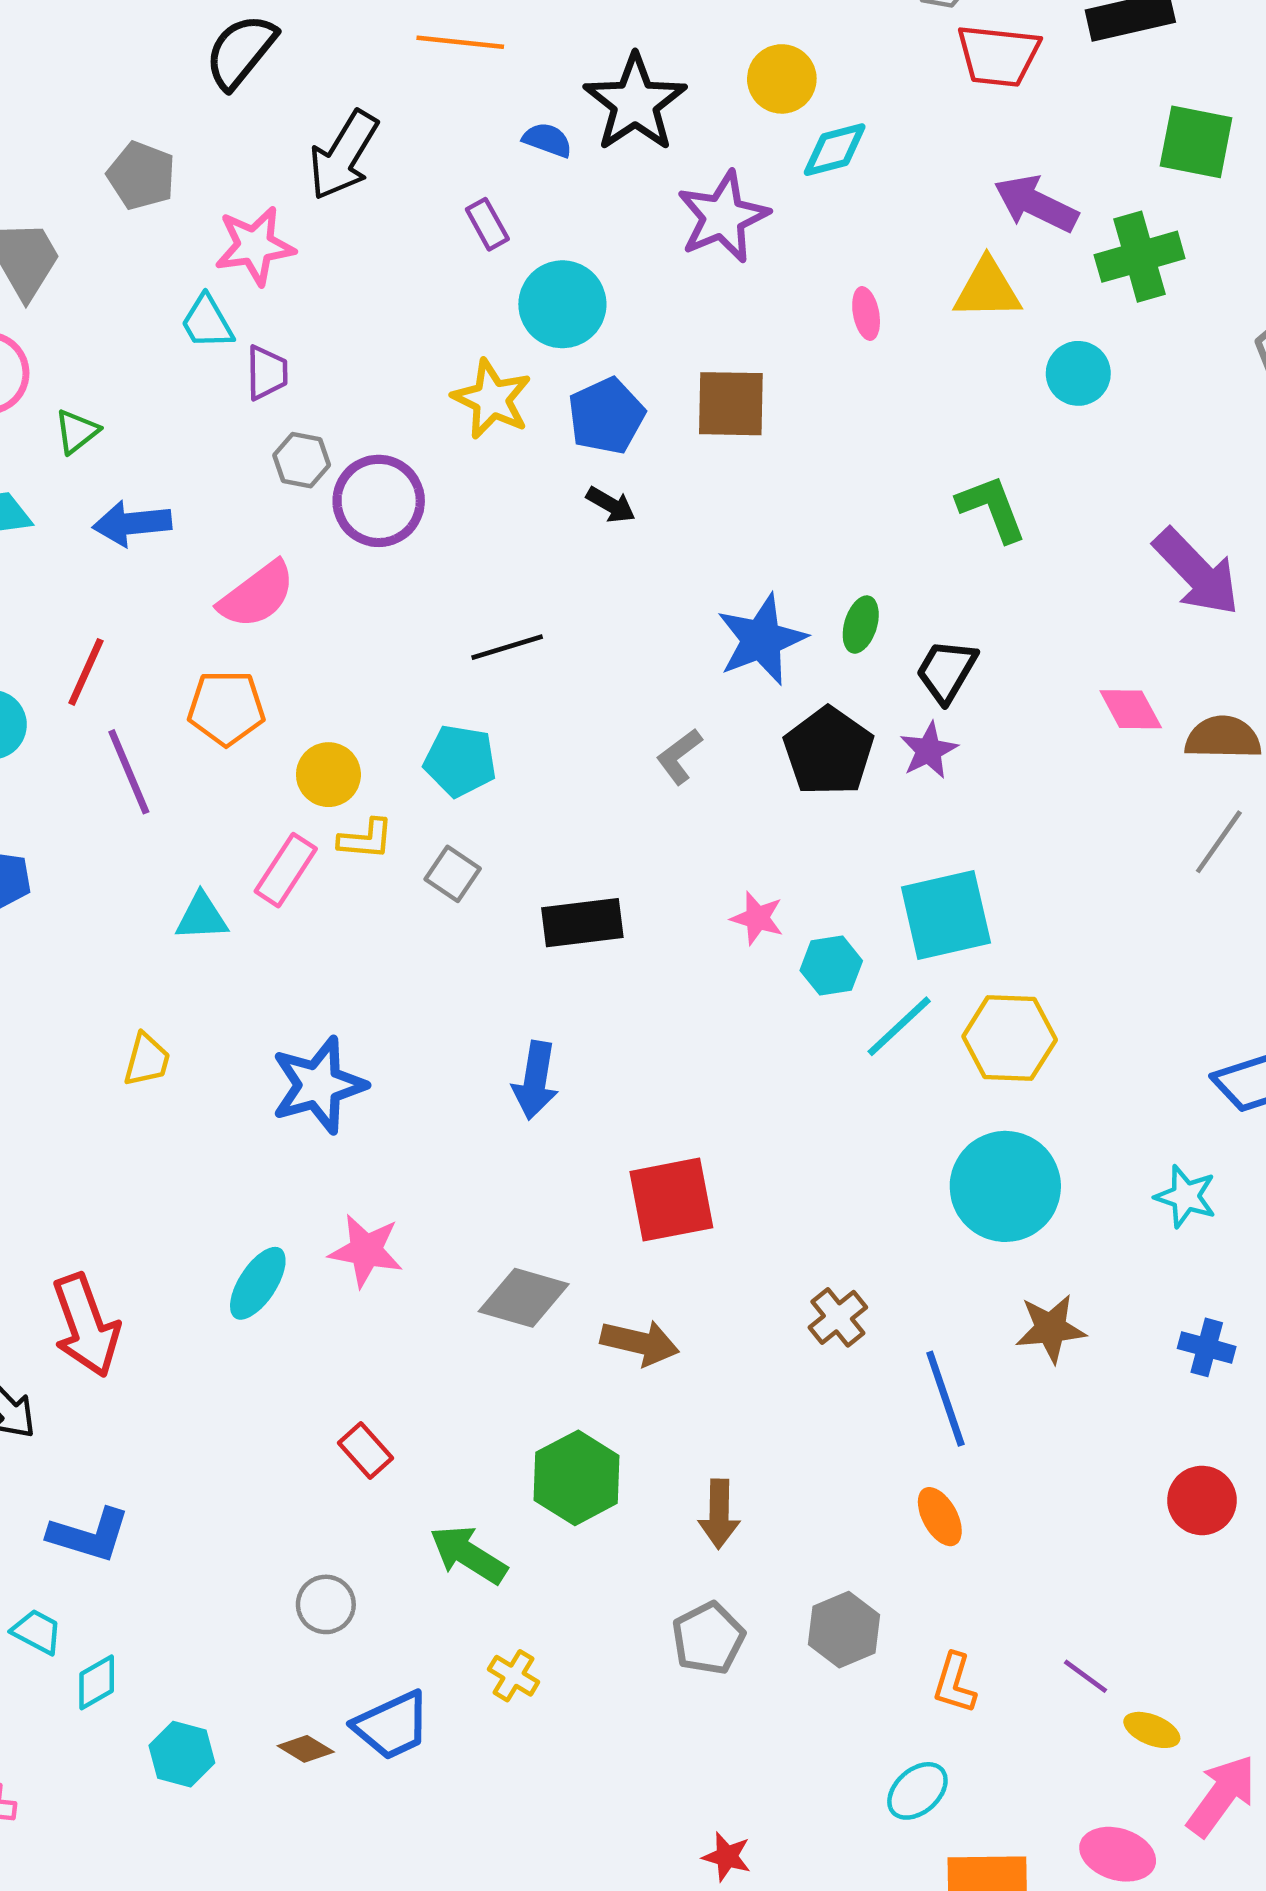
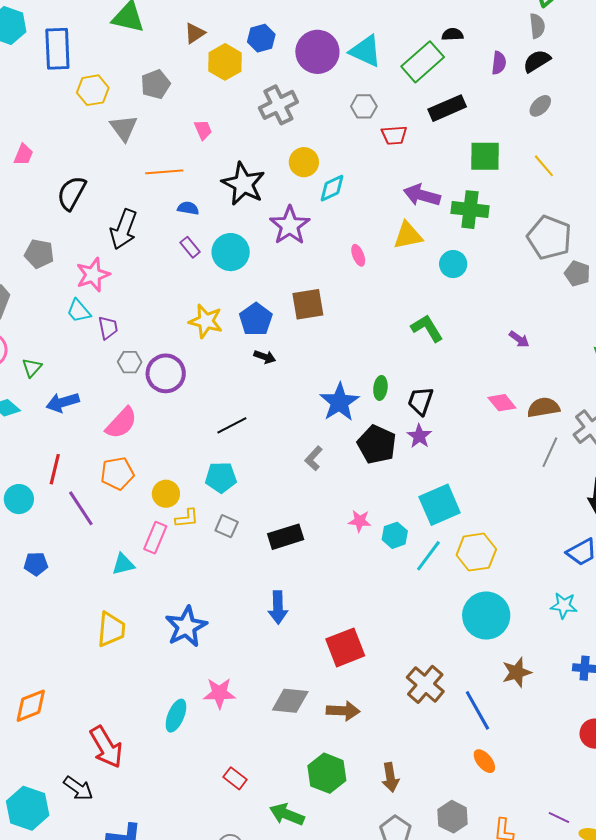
red trapezoid: (998, 56) -> (394, 135), size x0.7
blue semicircle: (547, 140) -> (188, 208), moved
green cross: (1140, 257) -> (470, 210), turned 33
cyan circle: (562, 304) -> (231, 252), moved
purple arrow: (1197, 572) -> (519, 339), size x0.5
yellow trapezoid: (147, 1060) -> (111, 629), size x1.5
brown cross: (838, 1317) -> (425, 684), size x1.5

